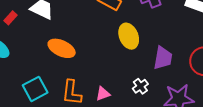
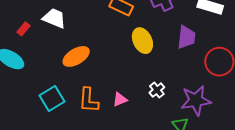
orange ellipse: (62, 48) -> (76, 56), turned -52
purple trapezoid: (163, 58) -> (186, 37), moved

